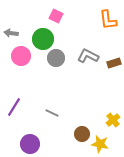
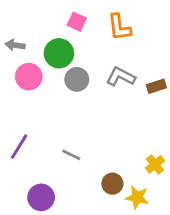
orange L-shape: (108, 20) -> (119, 27), moved

